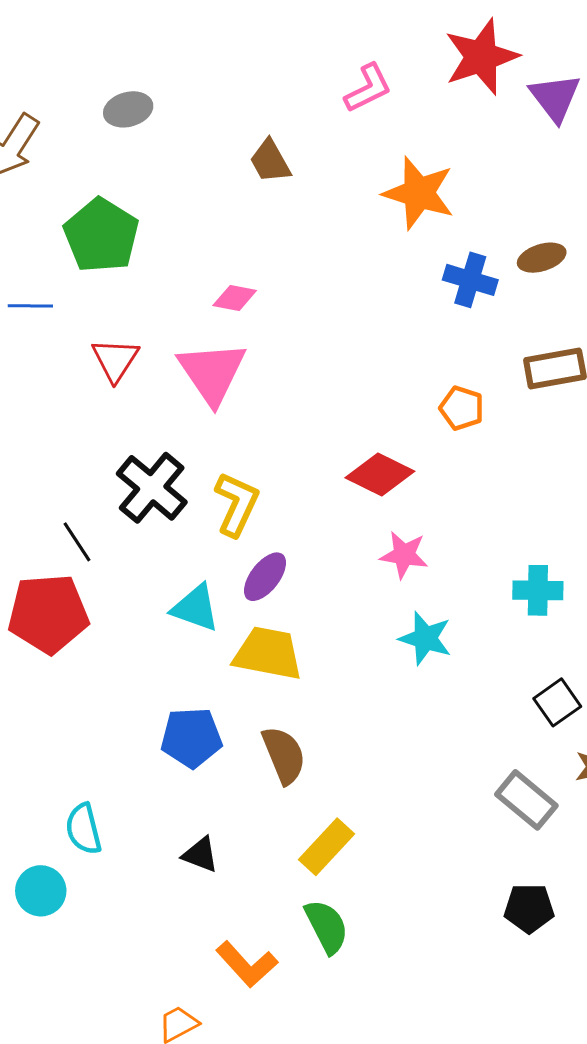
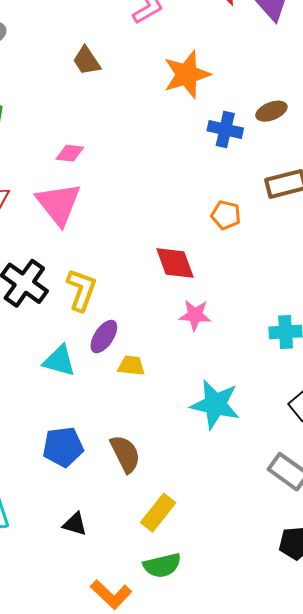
orange star: (419, 193) -> (187, 74), turned -30
red diamond: (380, 474) -> (175, 263), turned 48
cyan star: (425, 638) -> (215, 404), moved, size x1.4
yellow trapezoid: (268, 653) -> (131, 366), moved, size x0.6
green semicircle: (327, 927) -> (162, 565), turned 108

